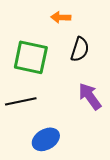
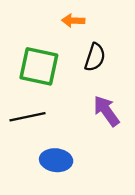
blue ellipse: (46, 139) -> (56, 160), turned 36

